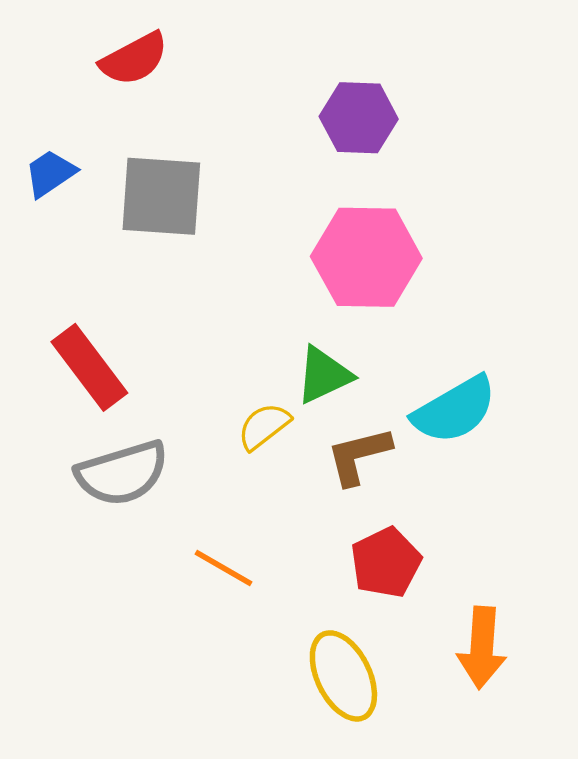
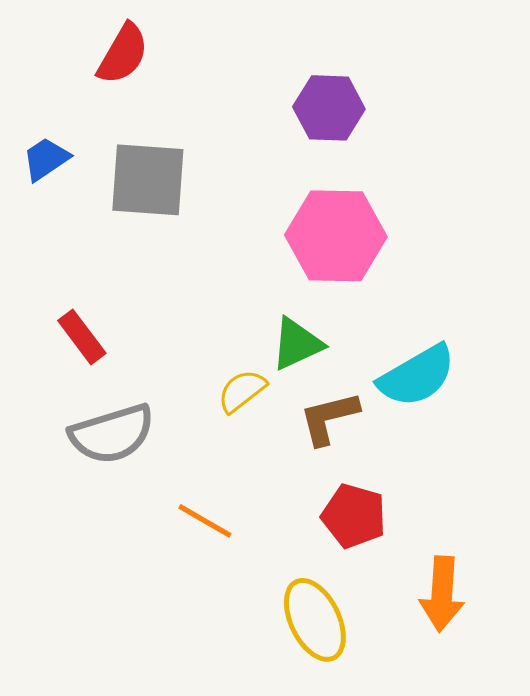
red semicircle: (134, 59) -> (123, 54), turned -32
red rectangle: (89, 367) -> (82, 337), size x0.7
red pentagon: (386, 563) -> (354, 516), turned -30

